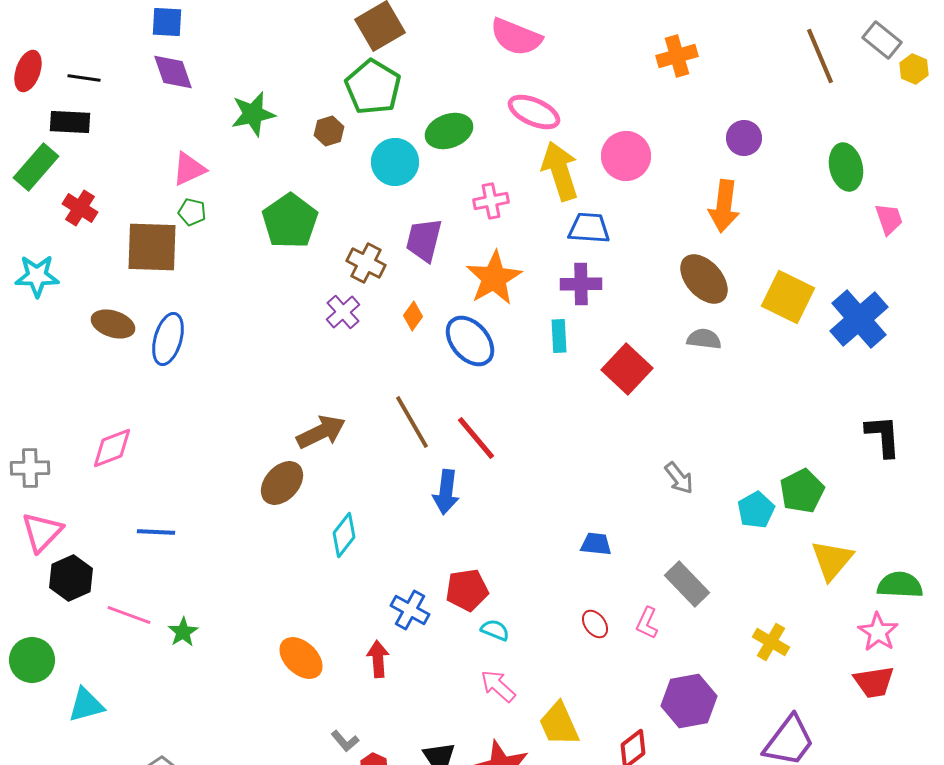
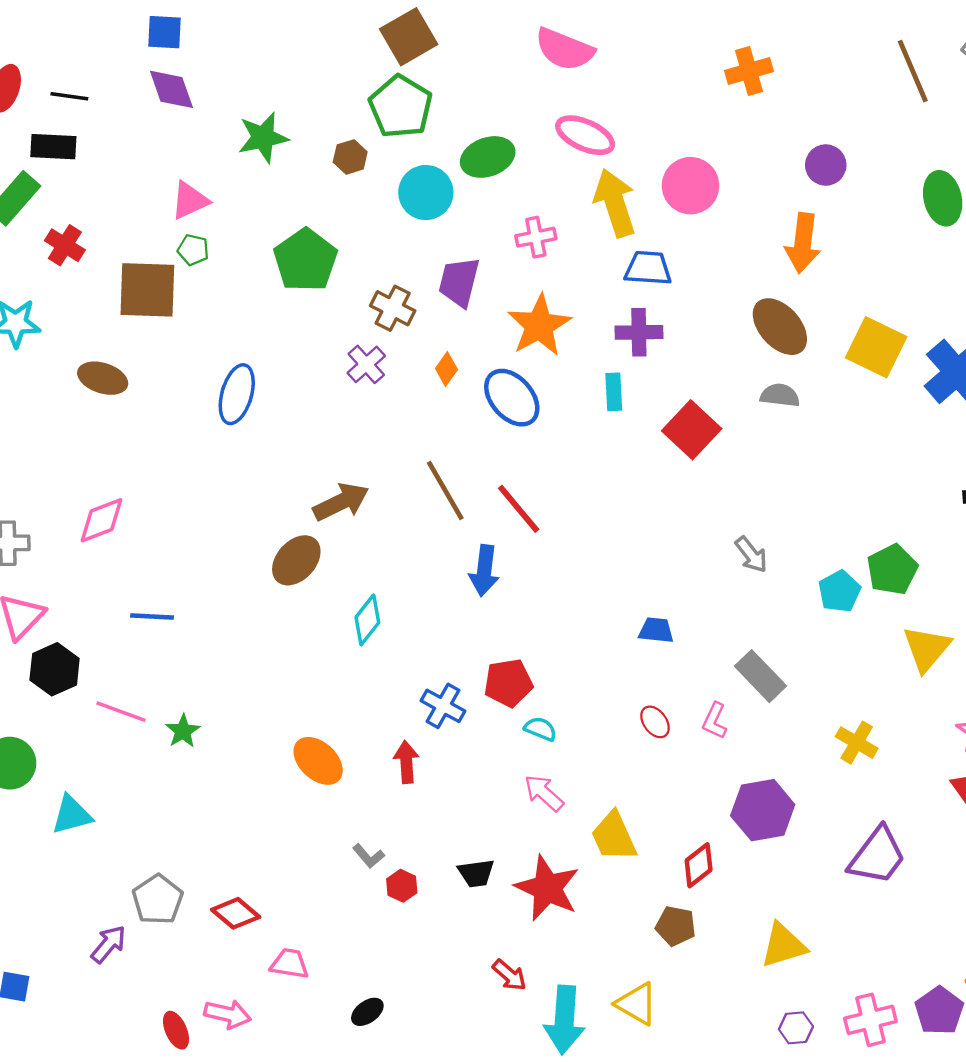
blue ellipse: (168, 339) -> (237, 394), moved

